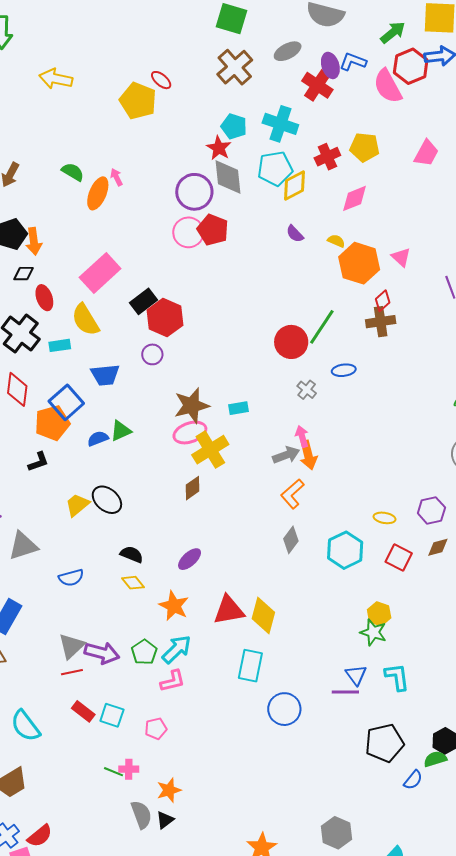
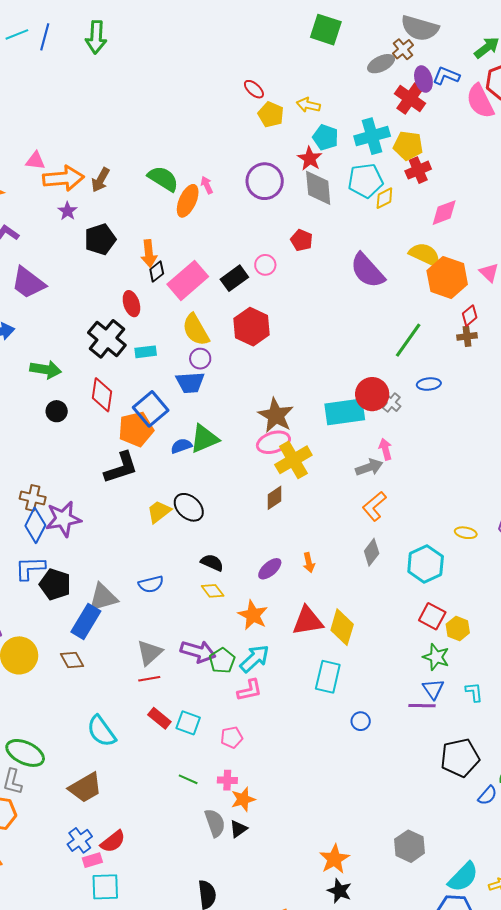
brown cross: (235, 67) -> (403, 49), moved, size x0.6
yellow arrow: (56, 79) -> (308, 105), moved, size x0.7
yellow pentagon: (138, 101) -> (271, 114), moved, size x0.7
cyan cross: (280, 124) -> (372, 136), turned -36
yellow pentagon: (365, 147) -> (408, 146), moved
green semicircle: (73, 172) -> (163, 179), size x1.4
yellow diamond: (294, 186) -> (384, 198), size x0.7
purple circle: (194, 192) -> (265, 181), moved
red pentagon: (213, 230) -> (302, 240), size x0.7
pink circle: (188, 232) -> (265, 265), moved, size x0.7
purple semicircle: (295, 234) -> (367, 271), moved, size x2.0
orange arrow: (34, 241) -> (149, 253), moved
yellow semicircle: (336, 241) -> (425, 255), size x1.8
black diamond: (24, 274) -> (157, 272), moved, turned -40
black rectangle: (143, 301) -> (234, 278), moved
yellow semicircle: (85, 320) -> (196, 330), moved
brown cross: (381, 322) -> (467, 336), size x0.7
red circle: (291, 342) -> (372, 394), moved
purple circle: (152, 354) -> (200, 359), moved
brown star: (192, 406) -> (276, 415), turned -30
cyan rectangle: (238, 408) -> (345, 412), moved, size x2.0
green triangle: (121, 431) -> (204, 439), size x1.4
orange arrow: (308, 455) -> (309, 563), moved, size x0.7
black L-shape: (38, 462) -> (121, 468), size x1.6
gray triangle: (23, 546) -> (103, 597), moved
red square: (399, 557) -> (432, 616), moved
green star: (373, 632) -> (436, 657), moved
purple arrow: (102, 653) -> (198, 652), moved
cyan L-shape: (397, 677) -> (474, 692), size x0.7
blue circle: (284, 709) -> (361, 721), size x0.6
pink cross: (129, 769) -> (227, 780), moved

